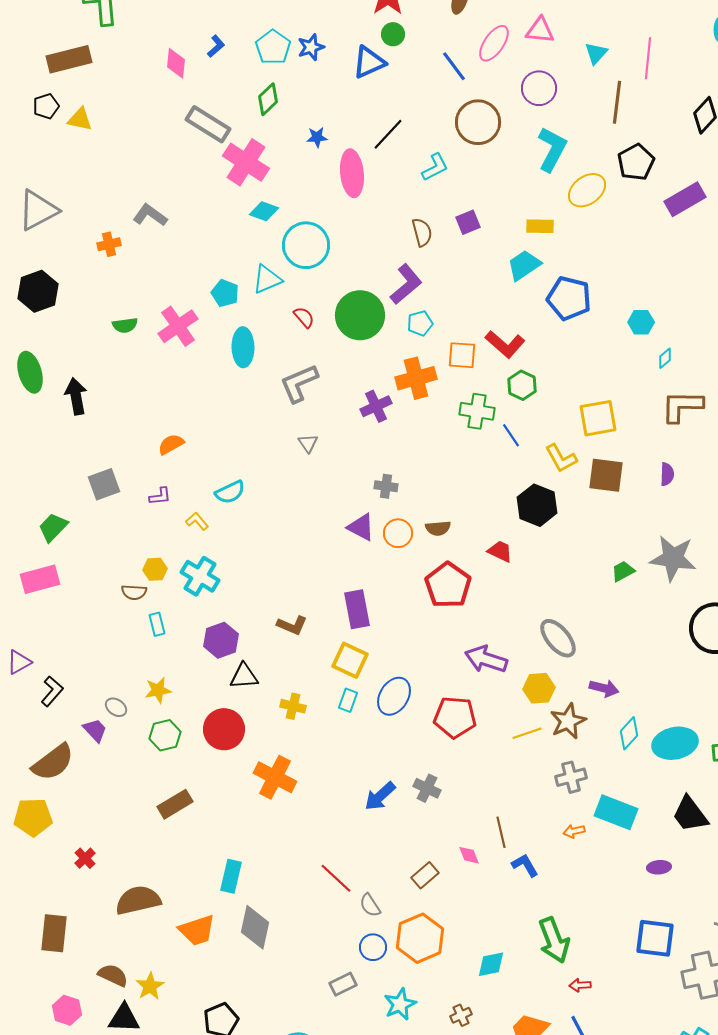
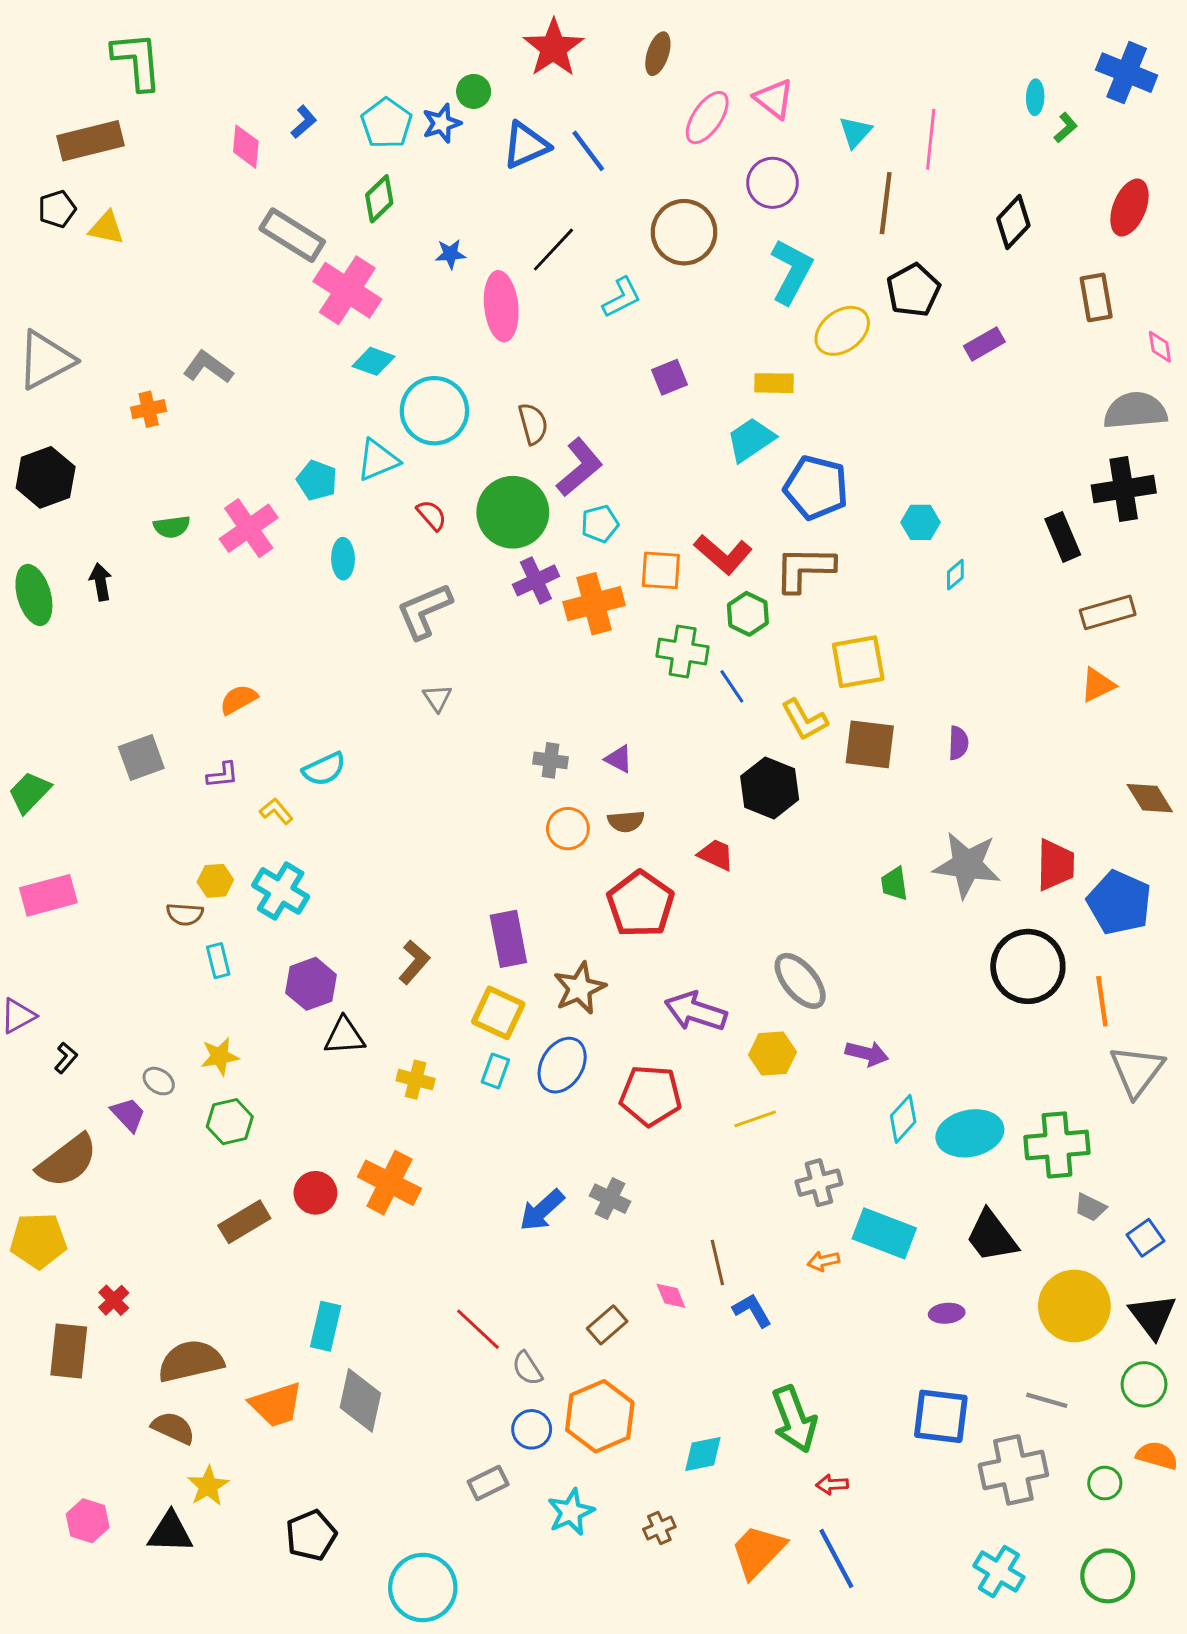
pink triangle: (540, 30) -> (774, 99), turned 32
green circle: (393, 34) -> (474, 91), moved
blue line: (454, 66) -> (588, 151), moved
purple rectangle: (685, 199) -> (984, 344), size x0.7
brown semicircle: (422, 232) -> (533, 424), moved
cyan ellipse: (243, 347) -> (343, 559), size x0.7
black arrow: (76, 396) -> (101, 582), moved, size x0.7
purple cross: (376, 406) -> (536, 580), moved
brown L-shape: (682, 406) -> (804, 569), moved
green trapezoid: (53, 527) -> (30, 792), moved
purple triangle: (361, 527) -> (619, 759), moved, size x0.7
green trapezoid: (623, 571) -> (894, 884), turned -70
brown L-shape: (292, 625) -> (414, 962), turned -72
black L-shape: (52, 691) -> (66, 1058), size x0.7
brown star: (568, 721) -> (580, 988), moved
red circle: (224, 729) -> (315, 1193), moved, size x0.7
brown rectangle: (54, 933) -> (69, 1351), moved
brown semicircle: (113, 975) -> (173, 1428), moved

